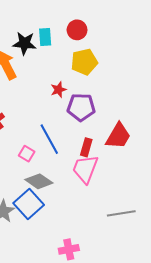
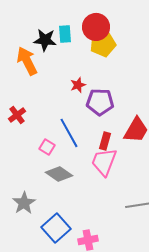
red circle: (77, 30) -> (96, 27), size x1.4
yellow pentagon: (84, 62) -> (103, 44), moved
blue square: (29, 204) -> (56, 228), moved

